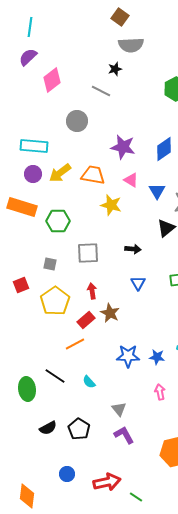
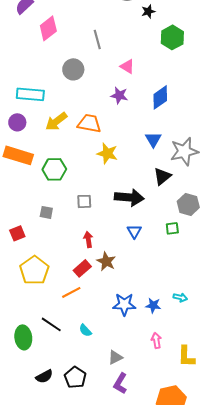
black star: (115, 69) -> (148, 11), moved
gray line: (101, 91) -> (97, 39), turned 48
purple star: (123, 147) -> (119, 95), size x0.7
purple circle: (33, 174) -> (17, 122), moved
pink triangle: (131, 180) -> (127, 66), moved
black arrow: (133, 249) -> (129, 197), size x1.8
gray square: (88, 253) -> (84, 201), size x0.7
yellow pentagon: (55, 301) -> (34, 270), moved
gray triangle: (119, 409) -> (115, 357), turned 42
purple L-shape: (124, 435) -> (120, 383), turned -120

